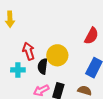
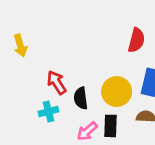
yellow circle: (57, 55) -> (117, 92), moved

